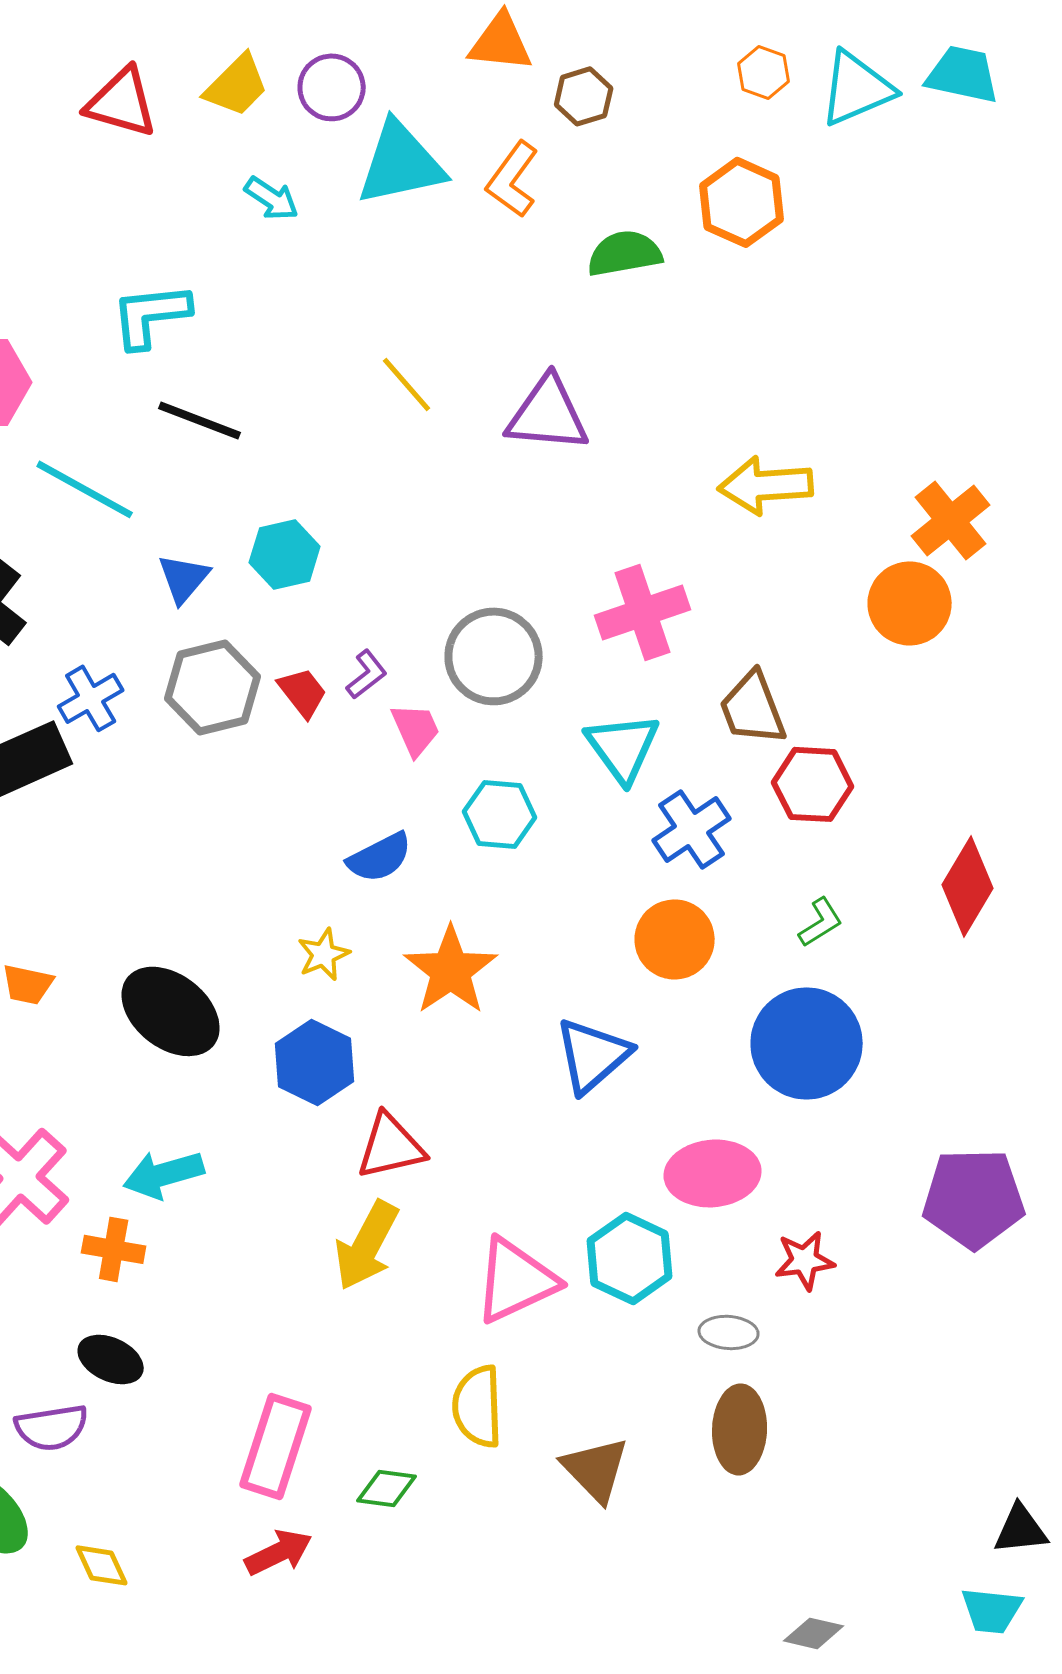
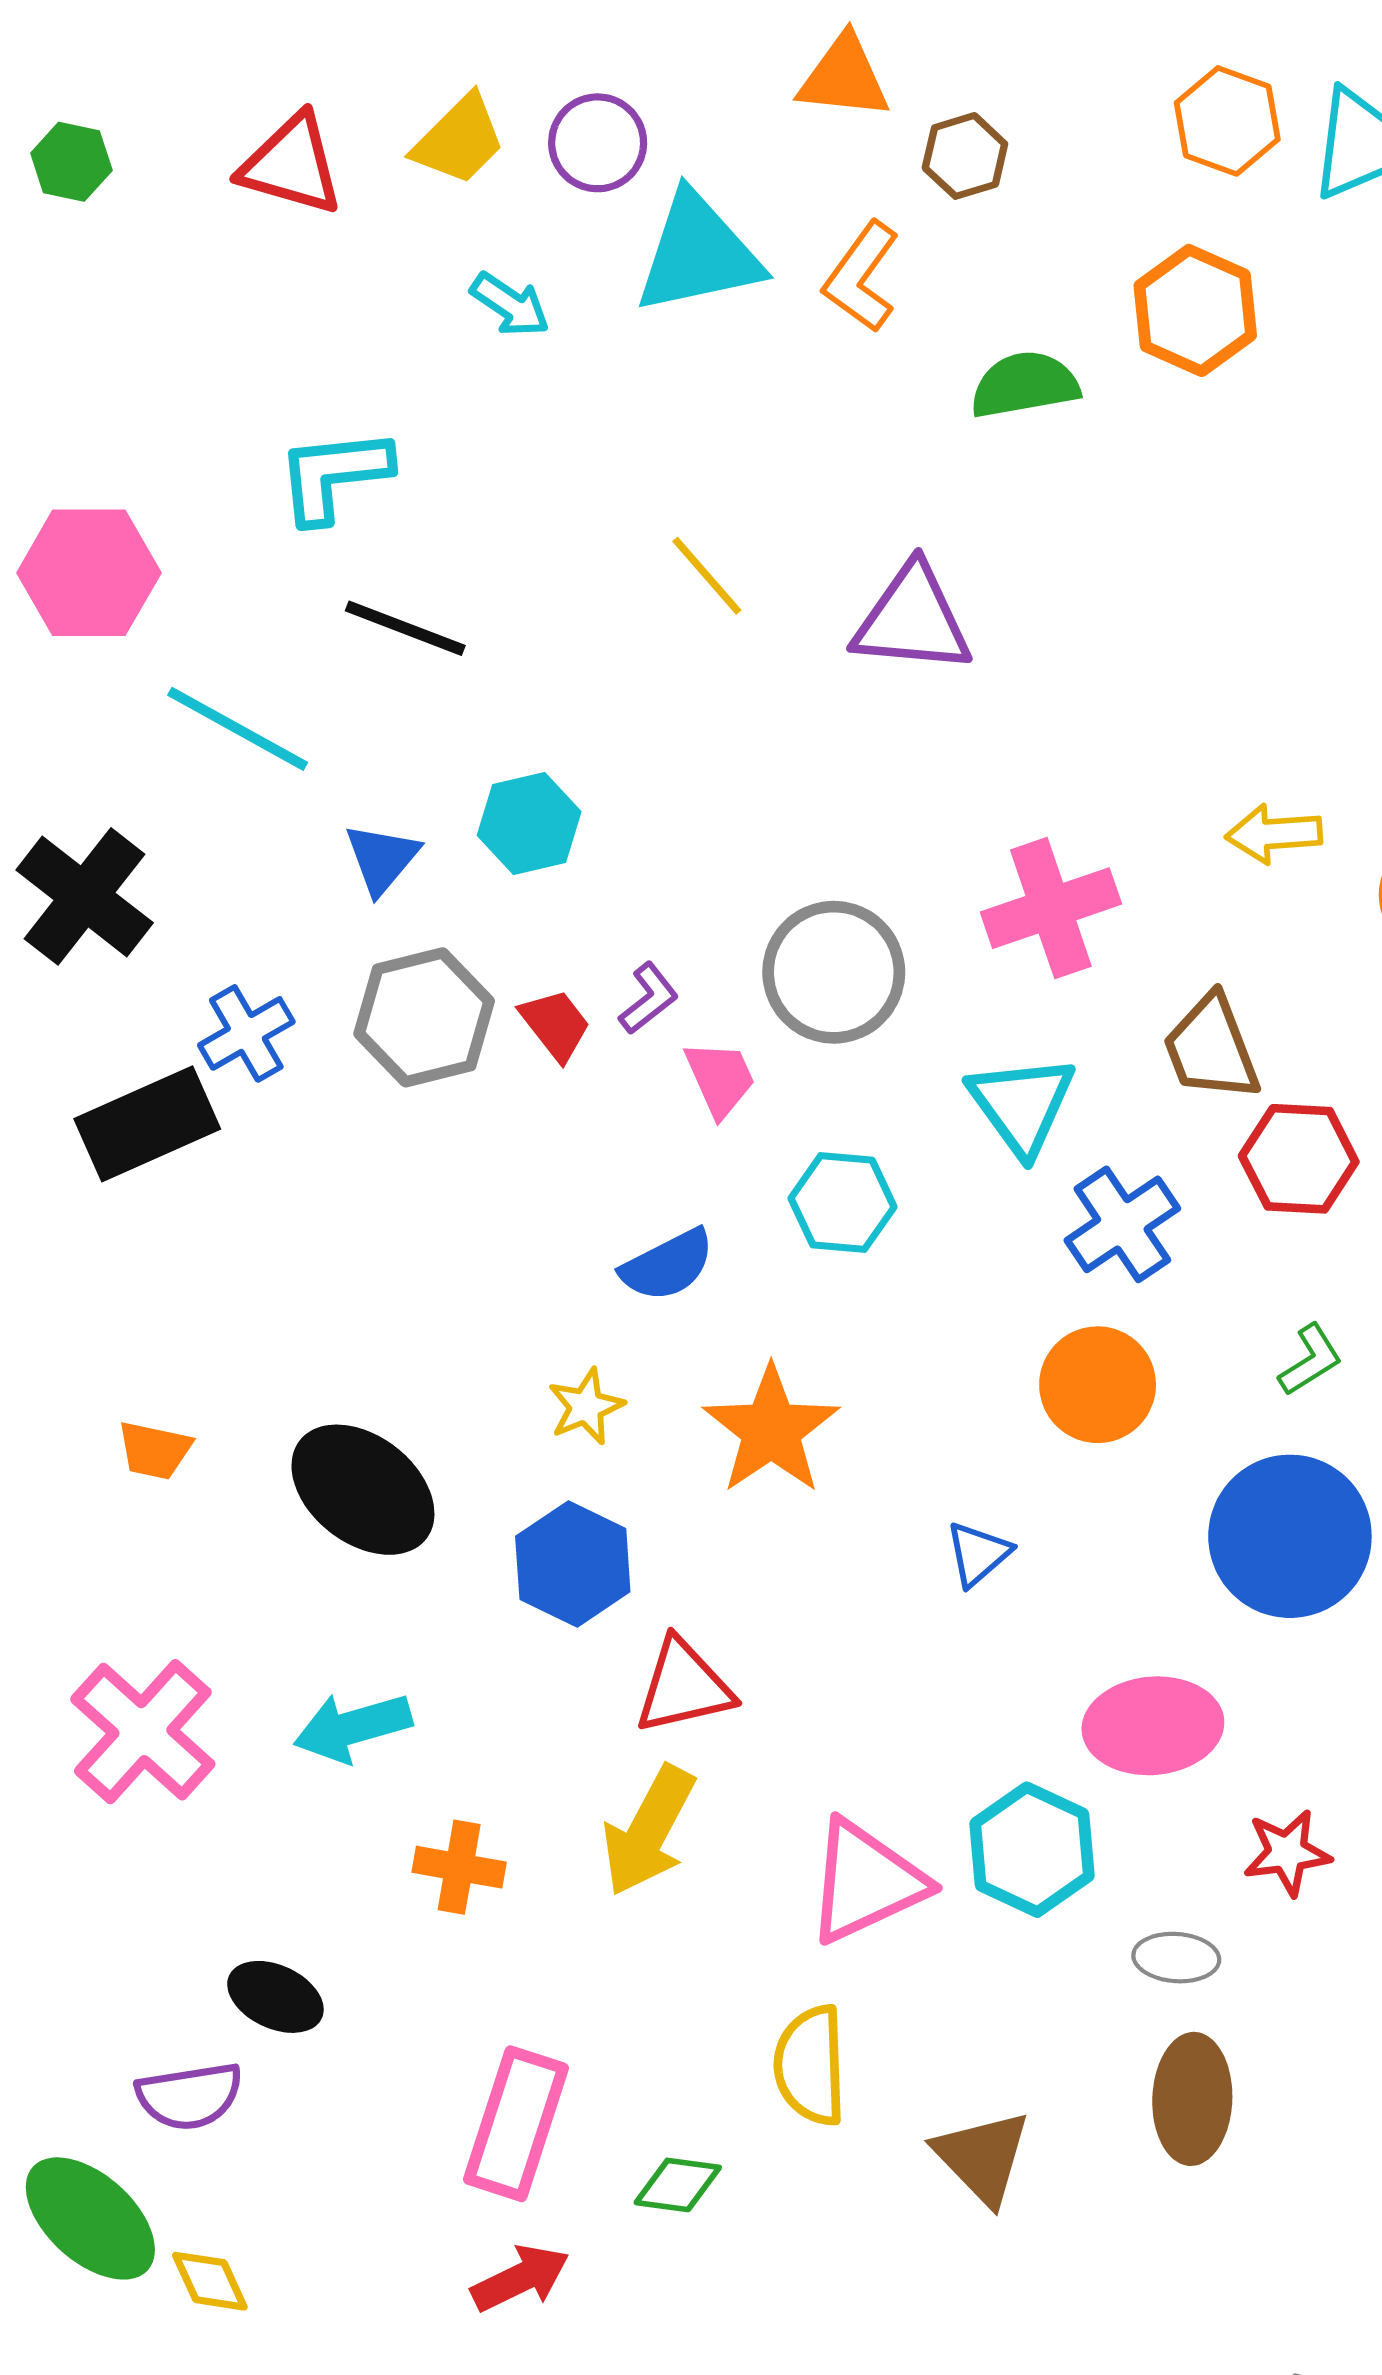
orange hexagon: (764, 72) -> (1227, 121), size x1.4
yellow arrow: (766, 485) -> (1274, 834), moved, size x0.7
blue triangle: (593, 1055) -> (978, 1554), size x0.6
orange cross: (114, 1249) -> (459, 1867), moved
yellow diamond: (102, 1565) -> (210, 2281), moved

